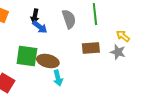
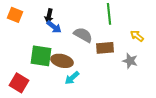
gray semicircle: (69, 19) -> (83, 35), moved, turned -42
gray star: (118, 52) -> (130, 61), moved
cyan arrow: (58, 78) -> (72, 78), turned 63

